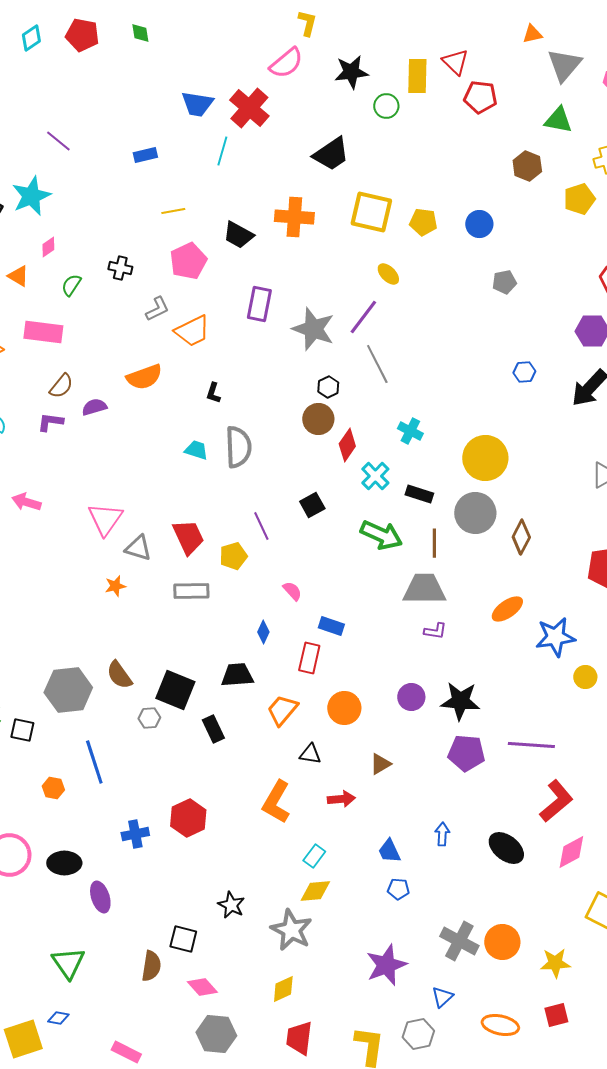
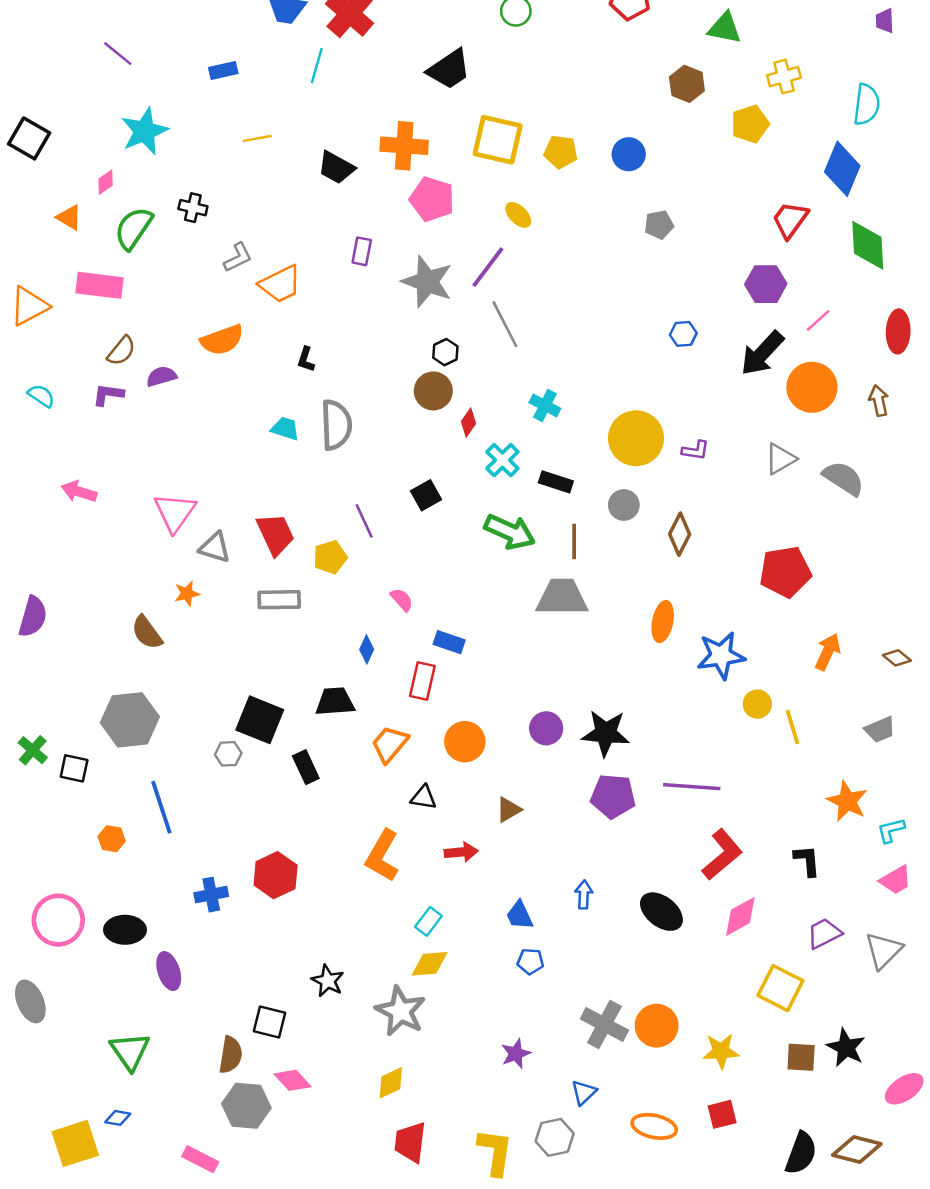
cyan star: (31, 196) -> (144, 131), moved
pink pentagon: (188, 261) -> (432, 199), moved, turned -30
green semicircle: (71, 285) -> (134, 228), size x1.6
purple rectangle: (259, 304) -> (362, 251), size x0.7
red diamond: (347, 445) -> (468, 422), size x0.7
gray circle: (475, 513) -> (624, 505), size x0.6
orange ellipse: (507, 609) -> (663, 622), turned -44
purple L-shape: (435, 631) -> (695, 450), moved
brown semicircle: (119, 675) -> (147, 632), moved
purple star: (386, 965) -> (516, 1054), size x0.6
gray hexagon: (216, 1034) -> (246, 1106), moved

